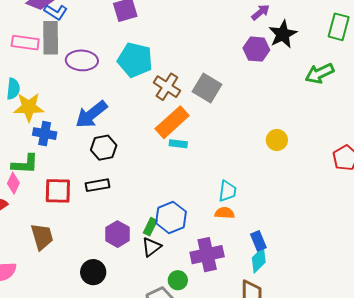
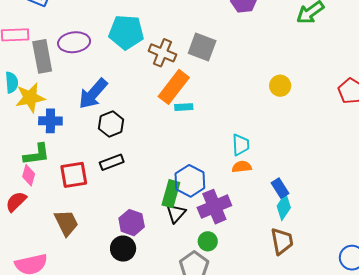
gray rectangle: (51, 38) -> (42, 56), moved
green rectangle: (150, 227) -> (171, 194), size x1.5
purple hexagon: (117, 234) -> (132, 223), moved
purple cross: (207, 255) -> (214, 207), moved

